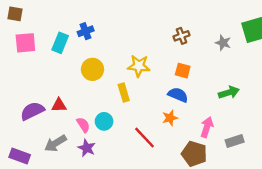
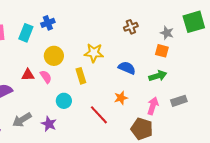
orange square: (183, 71) -> (162, 51), moved
green arrow: (229, 92) -> (158, 76), moved
blue semicircle: (178, 95) -> (127, 68), moved
red triangle: (59, 105) -> (28, 75), moved
pink semicircle: (83, 125) -> (46, 77), moved
gray rectangle: (235, 141) -> (179, 101), moved

